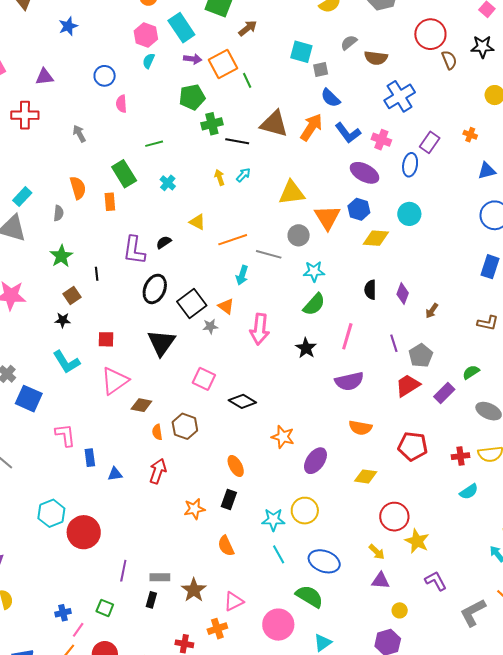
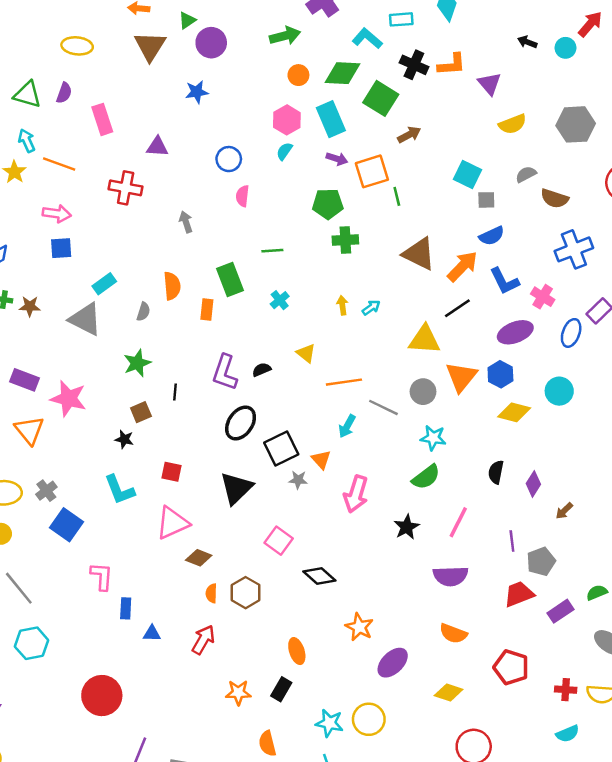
blue semicircle: (330, 98) -> (492, 236), turned -80
black line: (237, 141) -> (457, 308), moved, turned -55
purple ellipse: (365, 173) -> (515, 332), turned -60
cyan hexagon: (51, 513) -> (32, 643), moved

